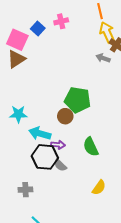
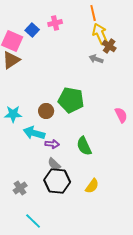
brown circle: (65, 116) -> (46, 111), moved
black hexagon: (45, 157) -> (57, 181), moved
gray cross: (25, 190) -> (20, 188), turned -32

